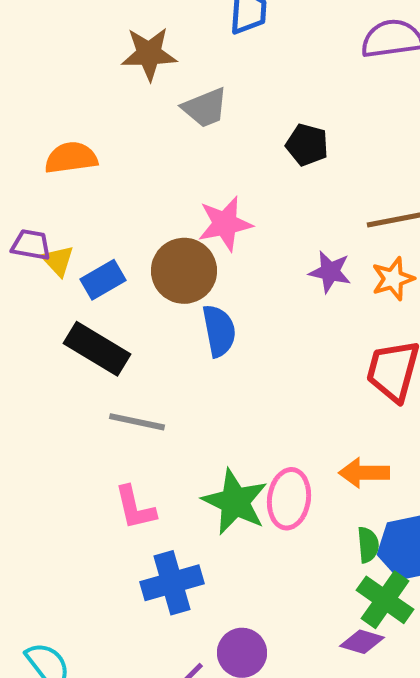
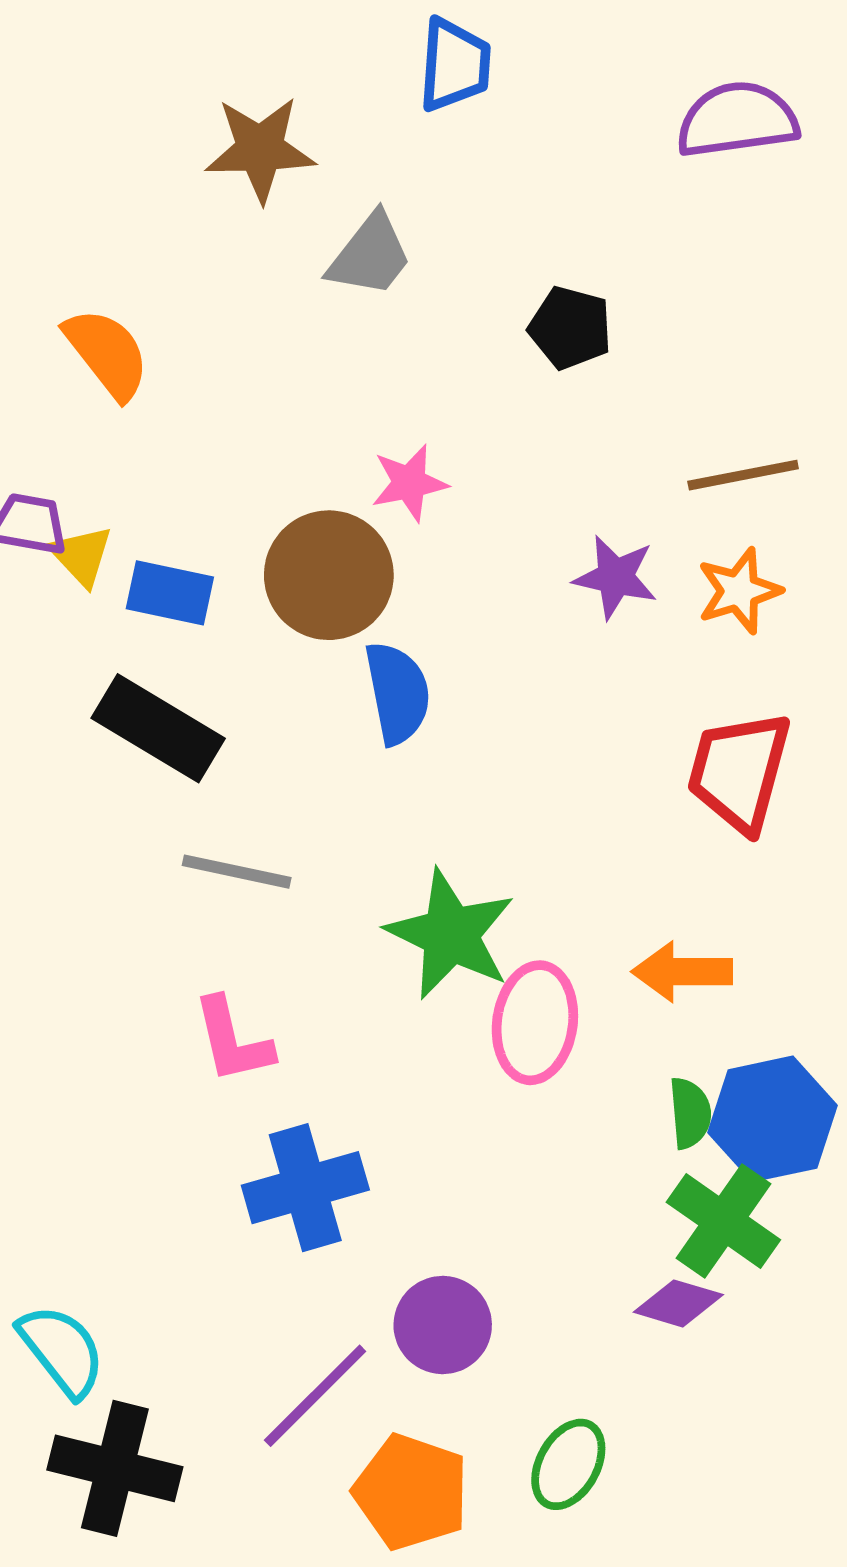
gray trapezoid: (205, 108) -> (370, 255), turned -30
orange semicircle: (71, 158) -> (107, 353), turned 60
pink star: (225, 224) -> (409, 483), size x0.7
blue rectangle: (103, 280) -> (170, 593), turned 42
green star: (235, 502) -> (451, 934), moved

